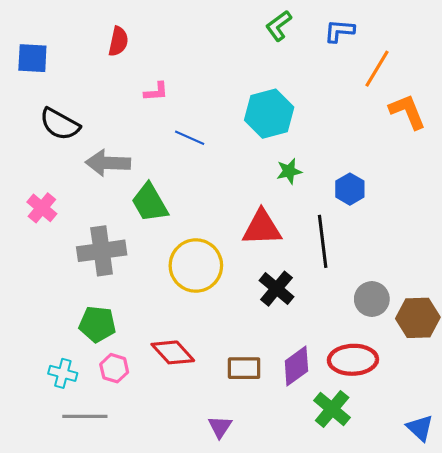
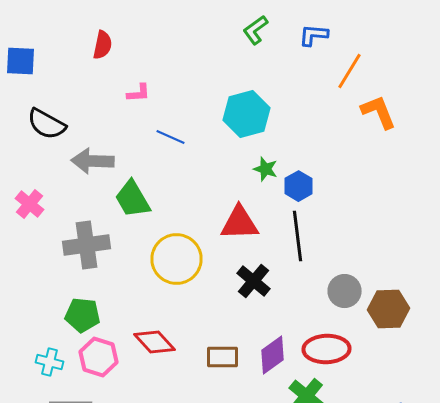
green star: (289, 171) -> (266, 169), turned 30
blue hexagon: (350, 189) -> (298, 186), moved
pink hexagon: (114, 368) -> (98, 357), size x1.4

